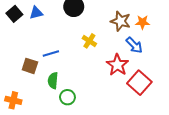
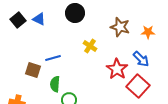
blue triangle: (36, 13) -> (39, 19), turned 40
orange star: (142, 22) -> (148, 32), moved
blue arrow: (134, 45) -> (141, 59), moved

